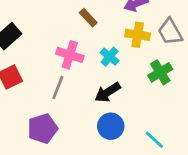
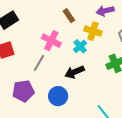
yellow cross: (138, 35) -> (93, 31), moved
blue circle: (111, 126) -> (58, 96), moved

